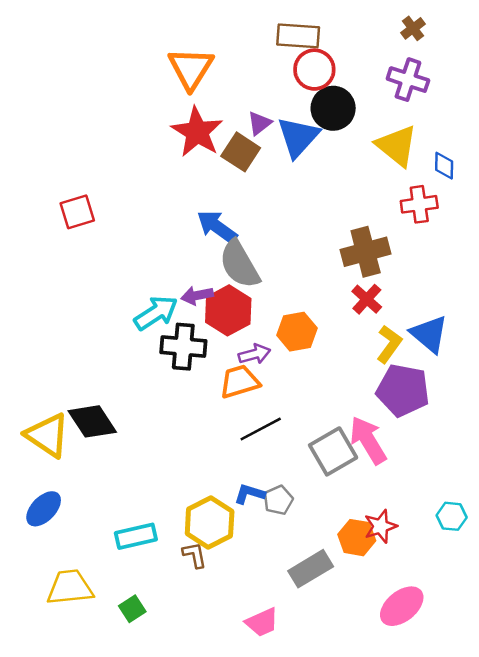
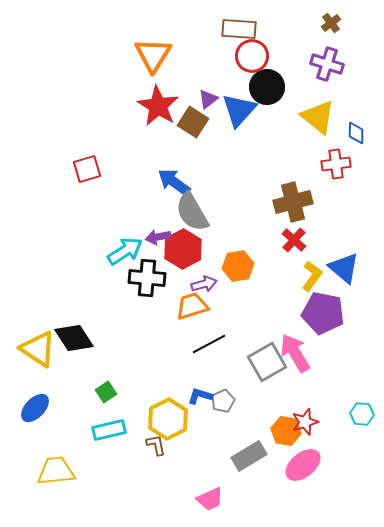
red square: (77, 212) -> (87, 169), moved
pink ellipse: (402, 606) -> (303, 465), moved
green square: (132, 609) -> (106, 392), moved

